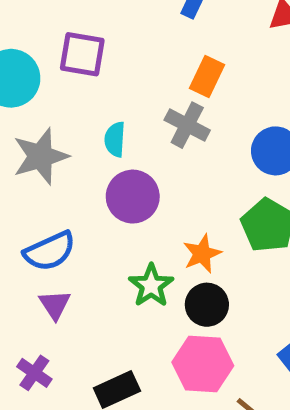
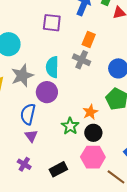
purple square: (82, 54) -> (52, 23), moved
cyan semicircle: (115, 139) -> (52, 67), size x1.5
purple circle: (133, 197) -> (47, 92), moved
blue semicircle: (50, 251) -> (28, 114), turned 130

